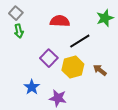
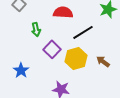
green arrow: (19, 31) -> (36, 29), moved
blue star: (32, 87) -> (21, 70), moved

